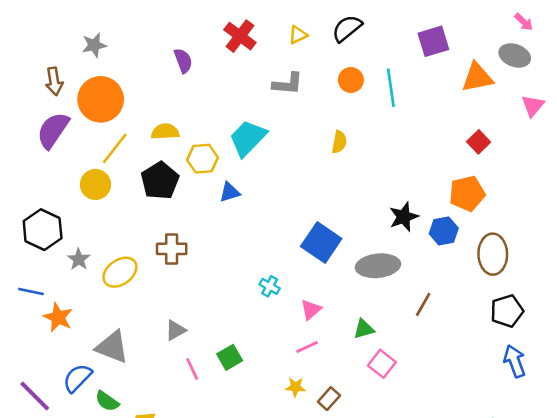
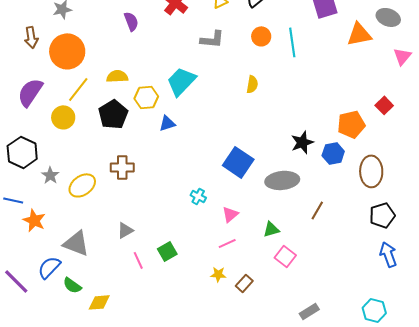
purple semicircle: (53, 130) -> (30, 92), moved
red square: (479, 142) -> (384, 105), moved

